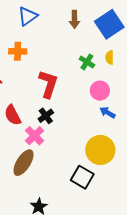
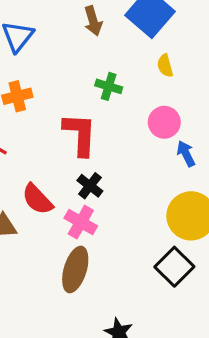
green cross: (87, 62) -> (109, 86), moved
blue arrow: (107, 113) -> (186, 154), turned 49
black square: (82, 177) -> (174, 267), turned 30

